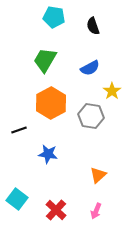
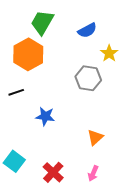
orange hexagon: (51, 103) -> (28, 54), moved

